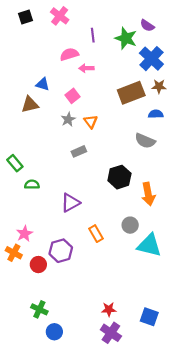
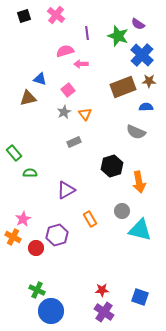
blue circle: (54, 332) -> (51, 311), size x1.6

